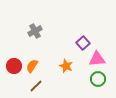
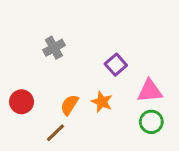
purple square: (83, 43) -> (116, 65), moved
orange semicircle: (32, 66) -> (69, 105), moved

